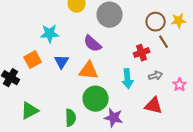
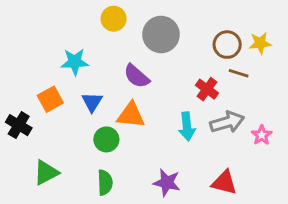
brown line: (164, 42) -> (239, 73), turned -40
red cross: (142, 53) -> (207, 89), turned -35
gray arrow: (156, 76) -> (227, 122), size x1.6
green circle: (96, 99) -> (106, 139), moved, size x0.7
red triangle: (154, 106) -> (224, 183), moved

